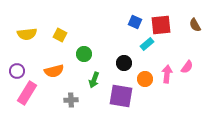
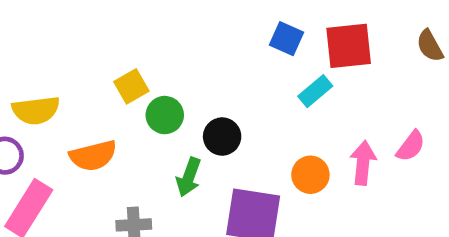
yellow semicircle: (27, 34) -> (36, 110), moved
yellow square: (60, 35) -> (131, 86), moved, turned 32
black circle: (124, 63) -> (222, 137), moved

